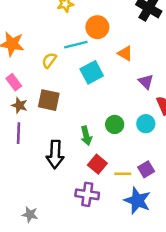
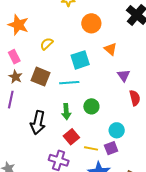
cyan line: (76, 45) -> (69, 83), moved
cyan circle: (146, 124) -> (117, 130), moved

